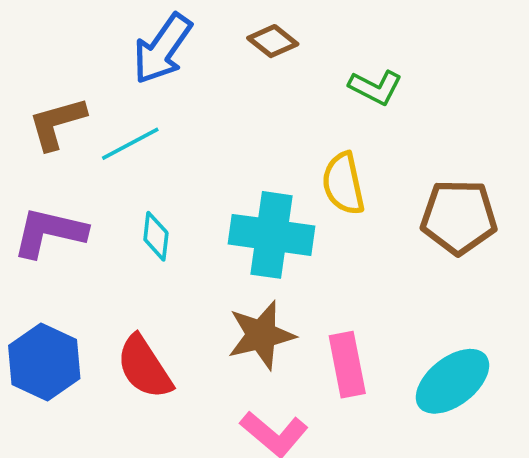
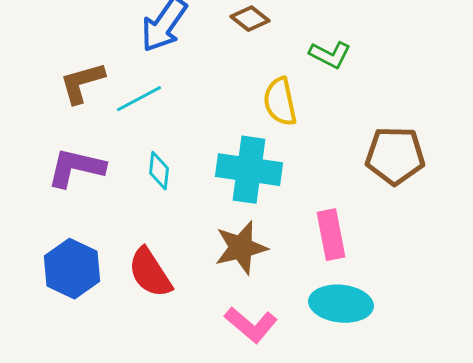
yellow semicircle: (343, 184) -> (280, 102), moved
pink rectangle: (347, 365) -> (331, 235), moved
cyan ellipse: (452, 381) -> (341, 304), moved, turned 44

